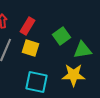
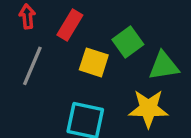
yellow square: (31, 48) -> (94, 62), moved

